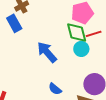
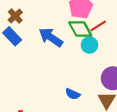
blue arrow: (47, 52) -> (51, 37), moved

